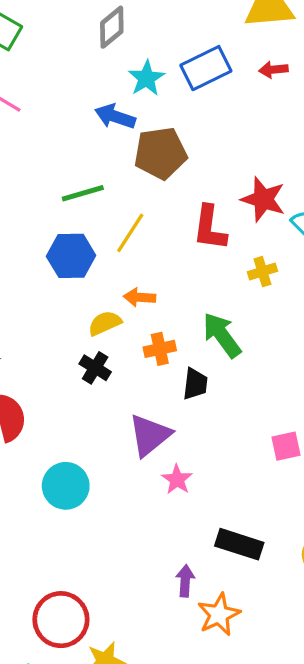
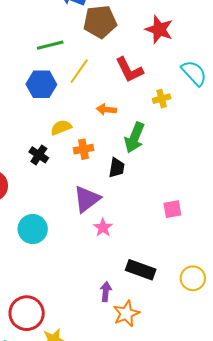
red star: (263, 199) -> (159, 29), moved
red L-shape: (210, 228) -> (129, 70), turned -36
orange arrow: (140, 297) -> (106, 109), moved
green arrow: (222, 335) -> (135, 138), turned -124
orange cross: (160, 349) -> (83, 149), moved
black cross: (95, 368) -> (39, 155), moved

